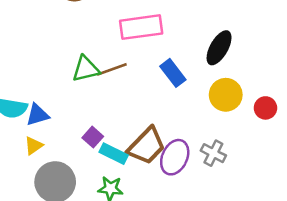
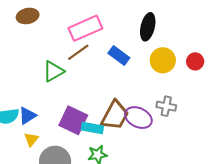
brown line: (112, 69) -> (78, 52), moved
purple square: (93, 137) -> (73, 120), size x1.8
purple ellipse: (175, 157) -> (138, 118), turned -72

